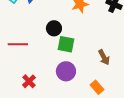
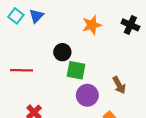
purple circle: (66, 71) -> (87, 95), moved

